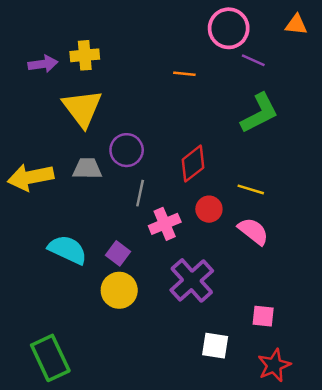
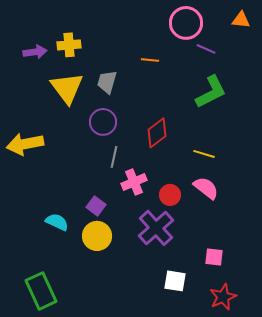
gray trapezoid: (87, 169) -> (107, 82), moved, turned -75
red circle: (209, 209) -> (170, 195), moved
cyan semicircle: (68, 250) -> (57, 222), moved, size x0.7

